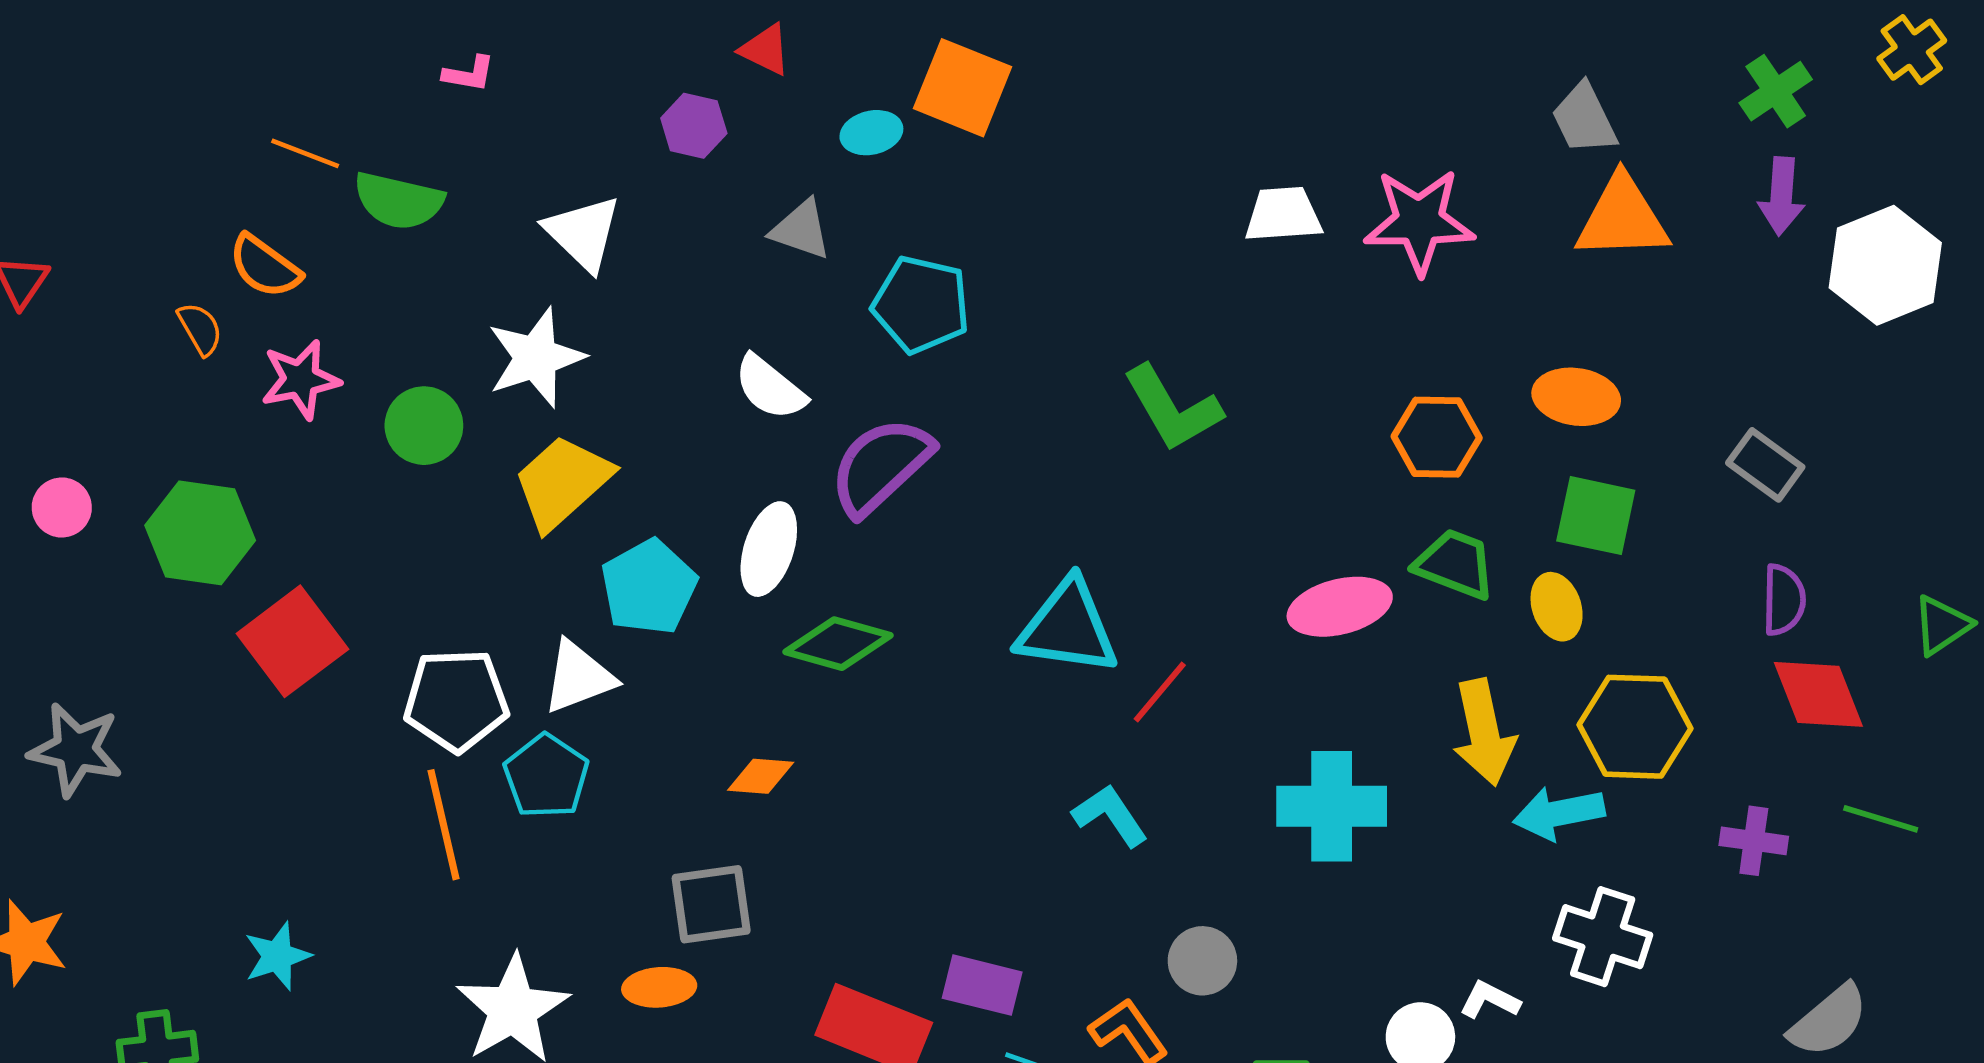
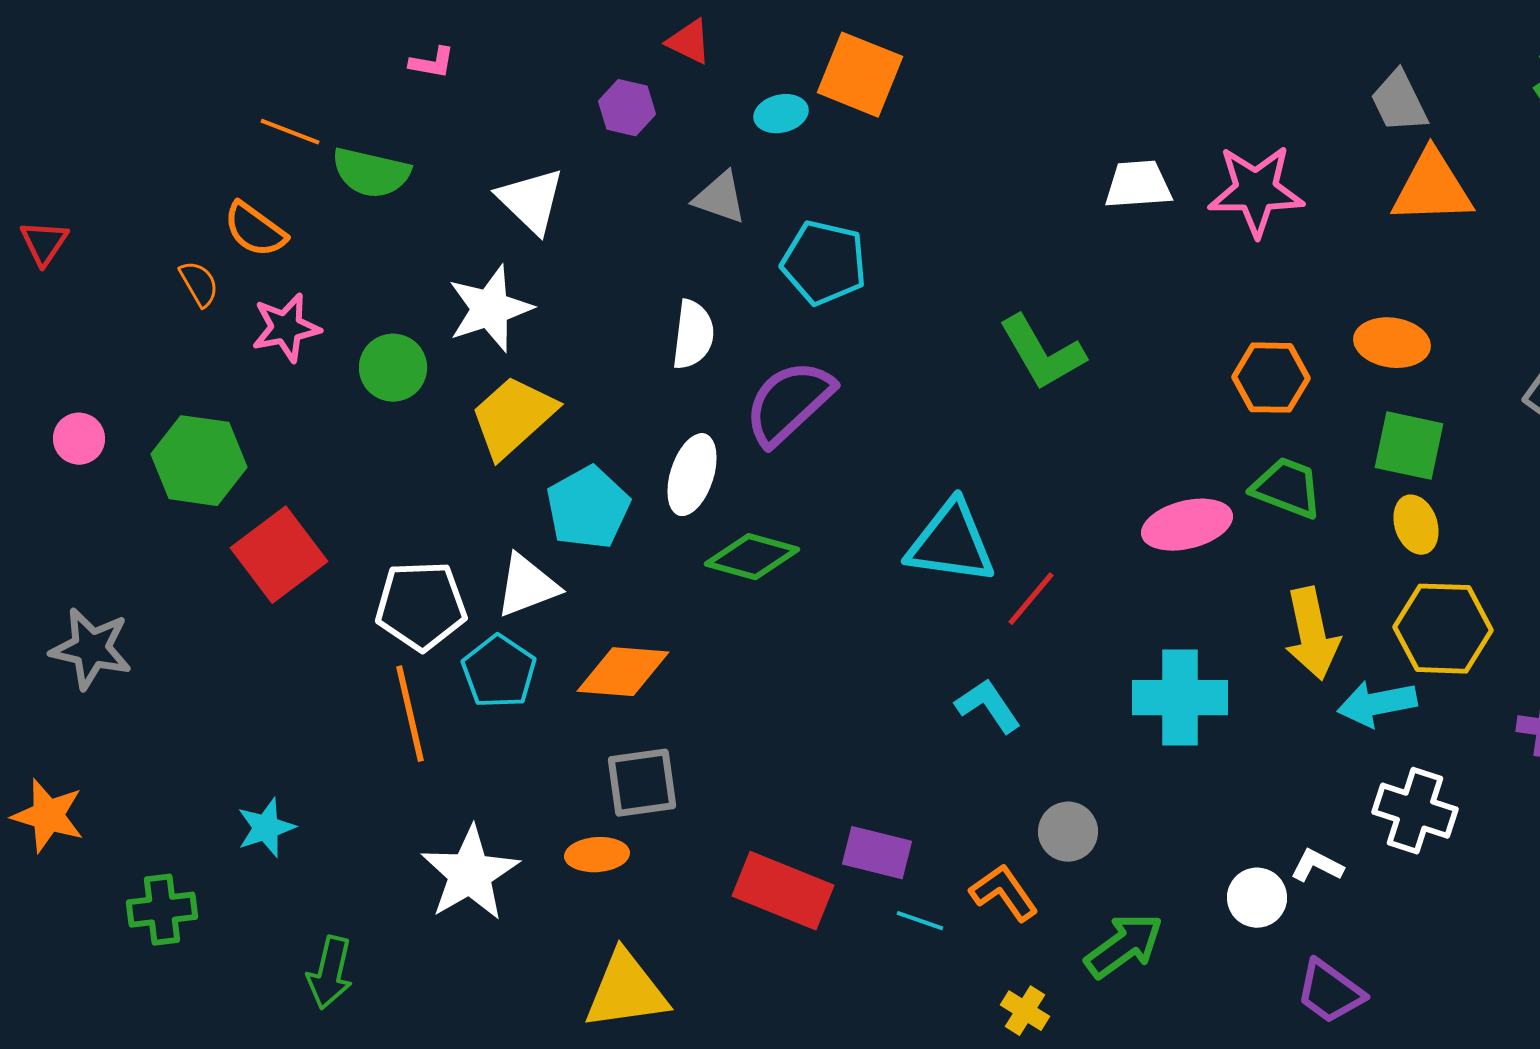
white semicircle: (770, 388) -> (693, 335), turned -122
yellow ellipse: (1557, 607) -> (1416, 525), moved
orange diamond: (761, 776) -> (623, 672), moved, size x1.6

